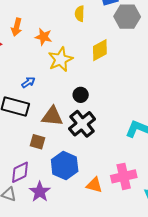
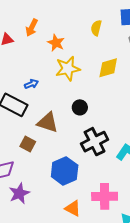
black cross: (82, 124) -> (95, 142), moved
blue hexagon: (65, 165) -> (65, 171), moved
orange triangle: (94, 185) -> (73, 208), moved

